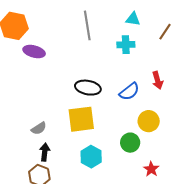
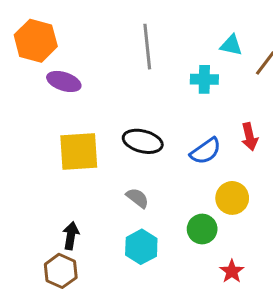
cyan triangle: (133, 19) -> (231, 45), moved
yellow square: (81, 119) -> (79, 152), moved
gray semicircle: (39, 128) -> (137, 198), moved, turned -112

